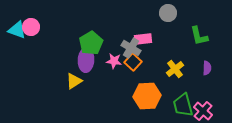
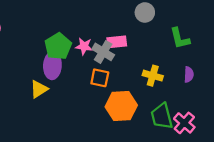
pink star: (114, 61) -> (84, 46), moved
orange square: (133, 62) -> (100, 78), moved, turned -30
yellow cross: (175, 69) -> (153, 76), turned -36

